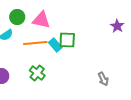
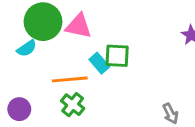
green circle: (17, 17) -> (43, 22), size x1.6
orange line: (35, 43) -> (70, 79), moved

